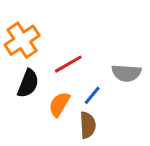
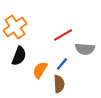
red line: (68, 64) -> (63, 35), moved

